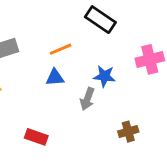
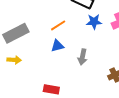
blue star: (104, 76) -> (94, 22), moved

